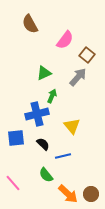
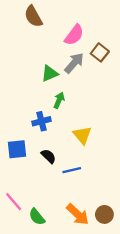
gray arrow: (78, 77) -> (74, 63), moved
blue cross: (37, 114) -> (41, 121), size x0.7
green semicircle: (46, 175) -> (37, 217), moved

